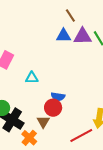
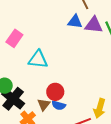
cyan triangle: (32, 78) -> (38, 59), size x1.5
blue semicircle: (58, 97) -> (59, 105), moved

